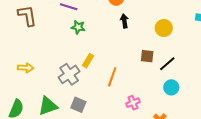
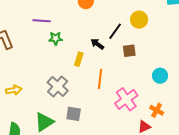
black arrow: (124, 21) -> (97, 44), moved, turned -32
yellow rectangle: (88, 61) -> (79, 59), moved
black line: (167, 64) -> (115, 31), moved
pink cross: (133, 103) -> (126, 99), size x1.6

